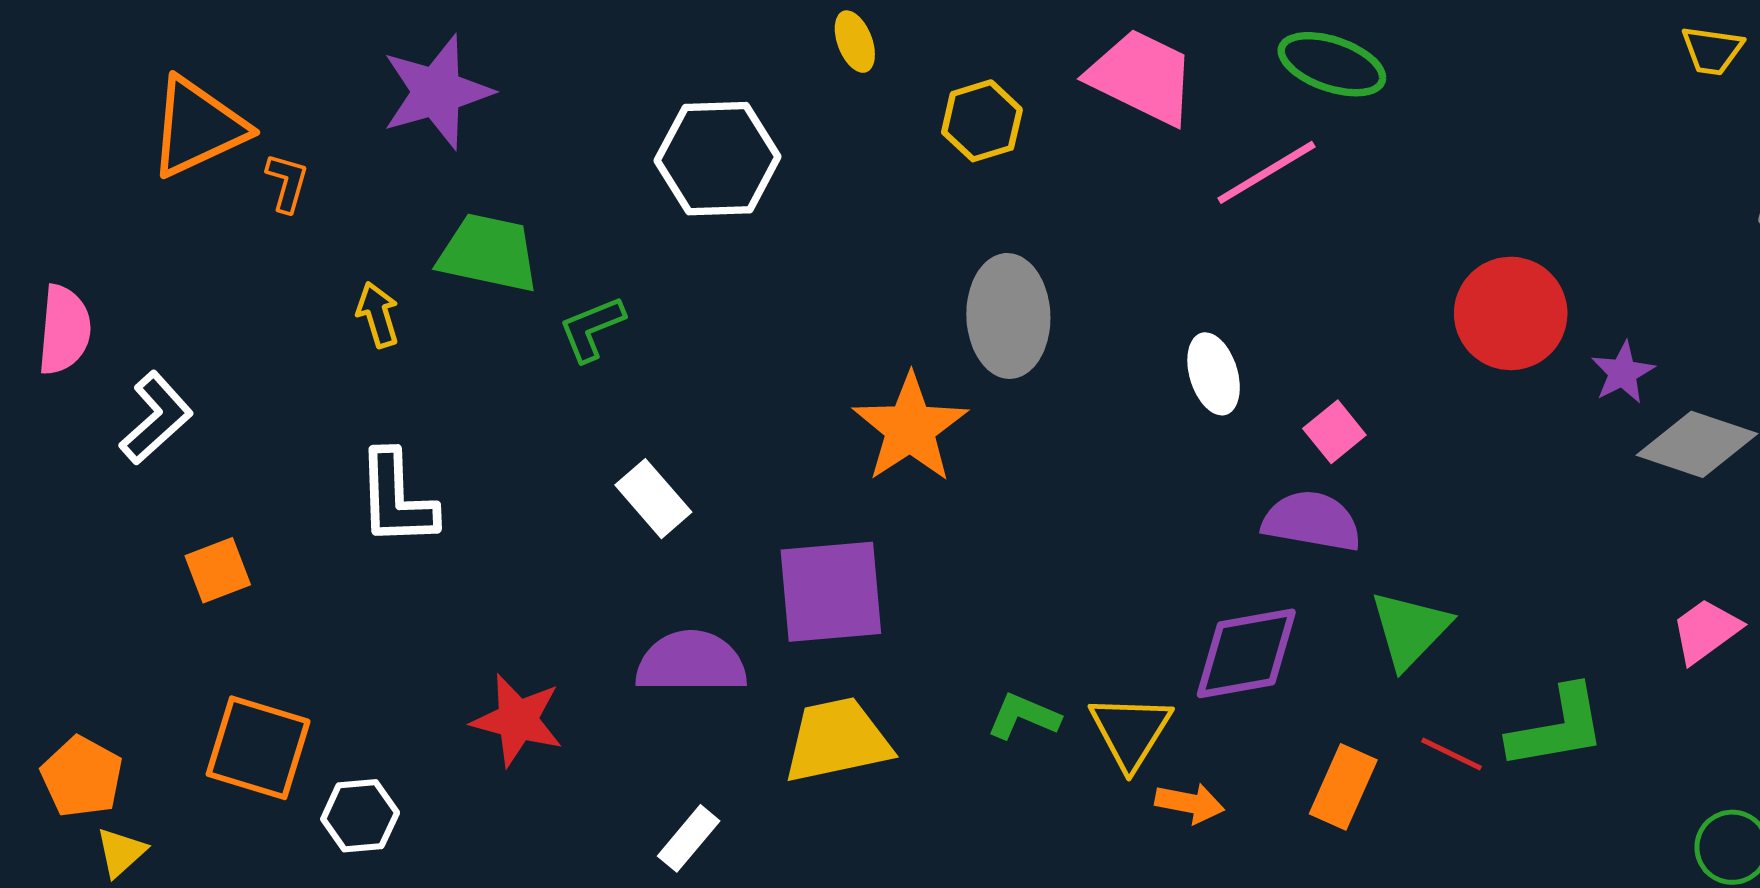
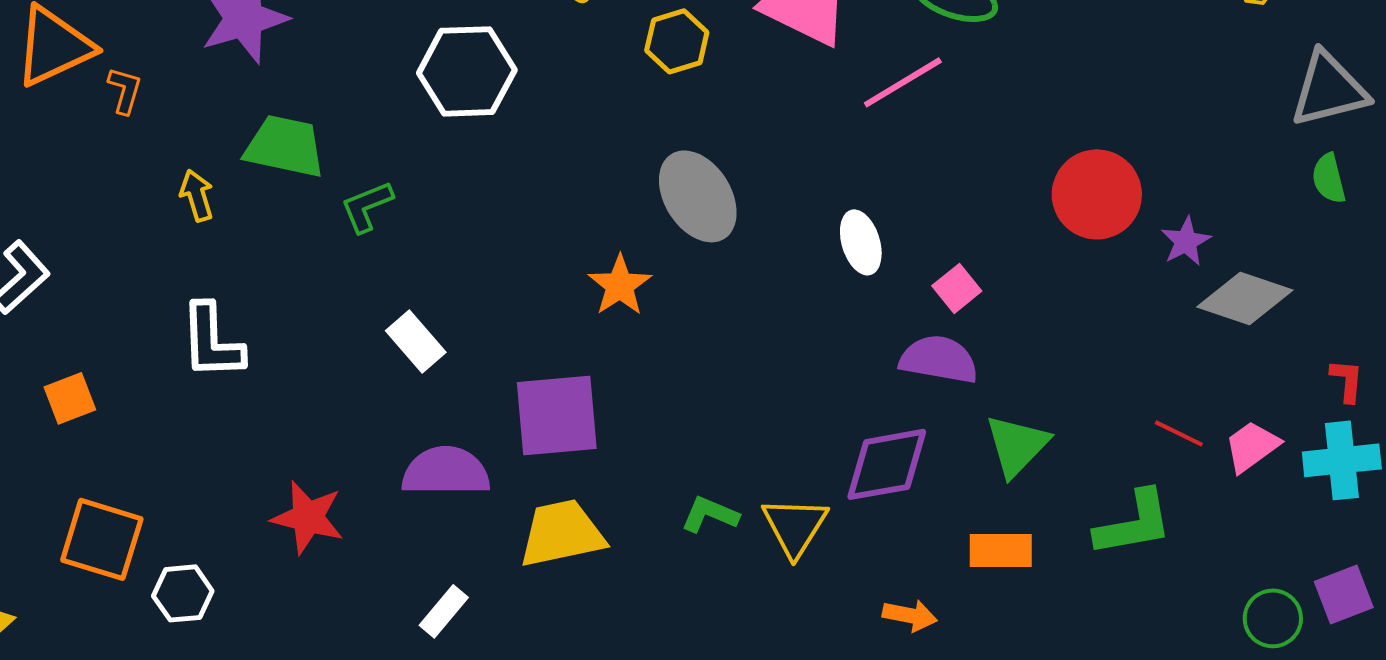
gray ellipse: (1008, 316) -> (698, 196), turned -30
orange star: (910, 428) -> (620, 285), size x0.7
red line: (1452, 754) -> (1179, 433), moved
orange rectangle: (1343, 787) -> (1001, 550), moved, turned 66
orange arrow: (1190, 803) -> (910, 615), moved

